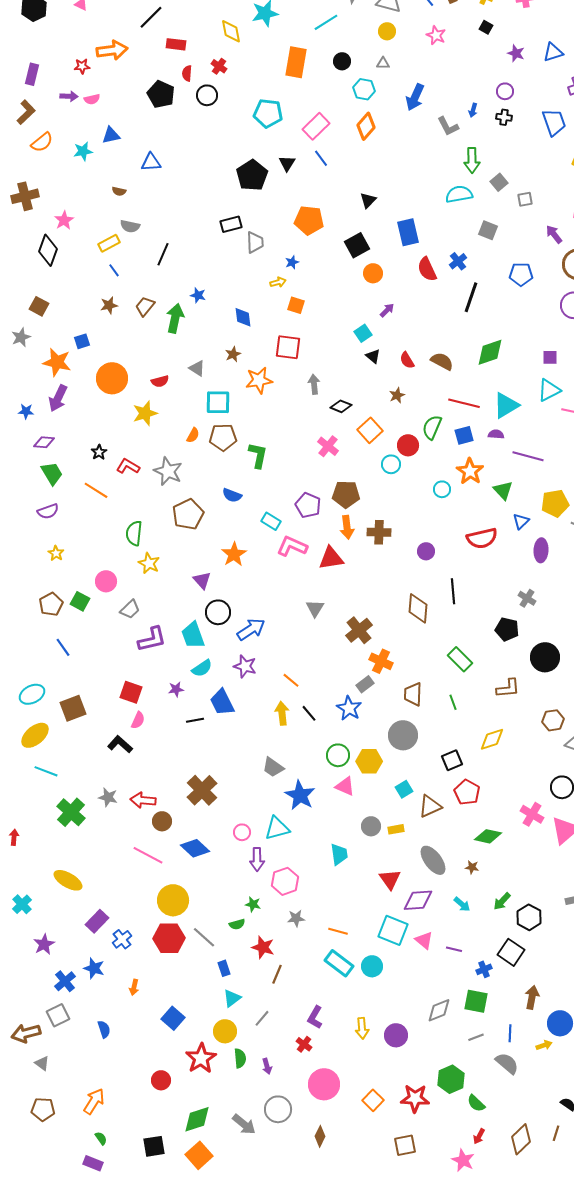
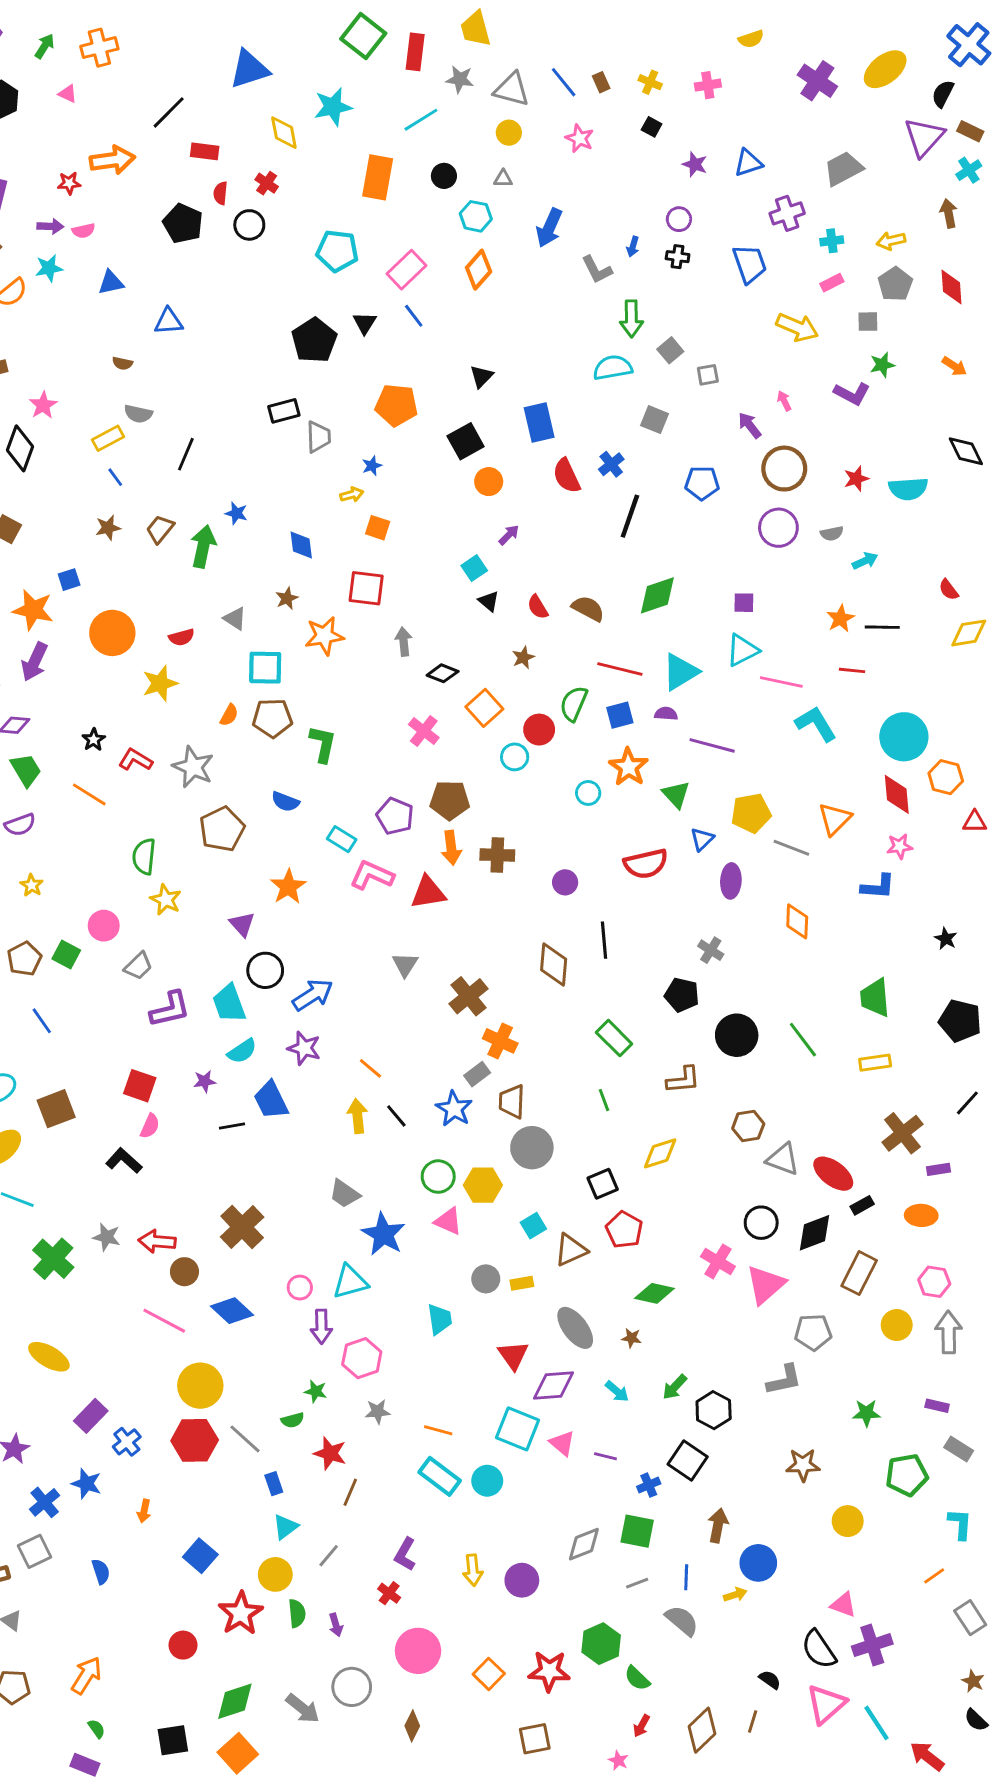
cyan star: (83, 151) -> (49, 268), moved
brown trapezoid: (413, 694) -> (512, 1102), moved
pink star: (463, 1160) -> (618, 1760), size x0.6

